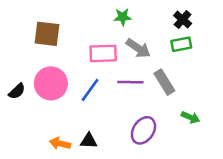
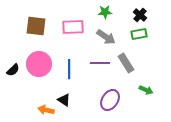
green star: (123, 17) -> (105, 12), moved
pink rectangle: (103, 53) -> (73, 27), moved
blue line: (90, 90) -> (69, 69), turned -36
black triangle: (89, 141) -> (64, 100), moved, turned 32

